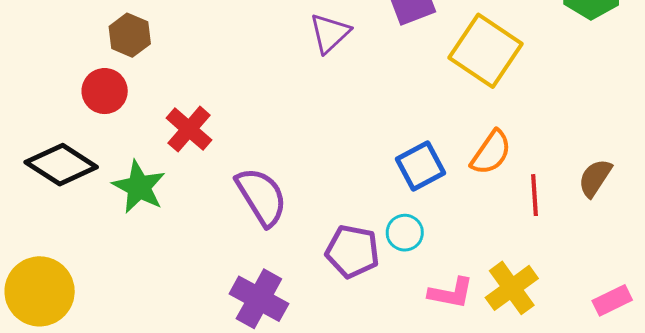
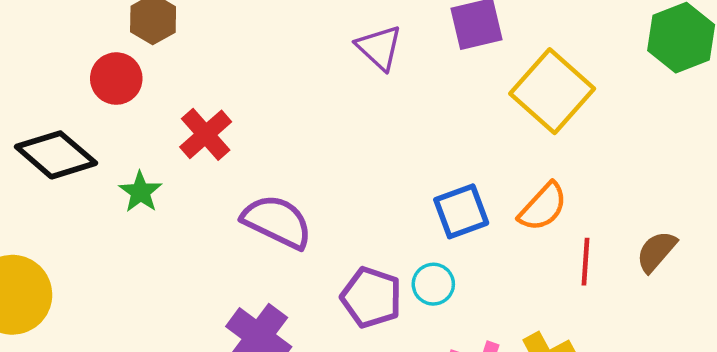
purple triangle: (330, 33) -> (379, 48), turned -42
green star: (139, 187) -> (140, 192), size x0.7
purple semicircle: (261, 197) -> (277, 222), turned -40

